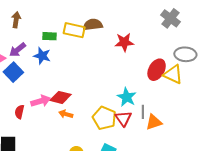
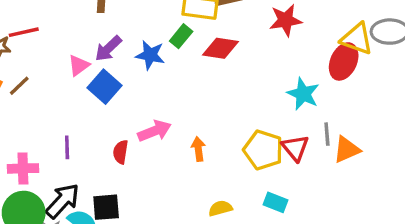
green rectangle: (50, 36) -> (181, 36), moved, turned -48
yellow triangle: (173, 74) -> (357, 39), moved
red diamond: (60, 97) -> (221, 48), moved
cyan star: (127, 97) -> (303, 94), moved
orange arrow: (66, 114) -> (198, 149), turned 72

